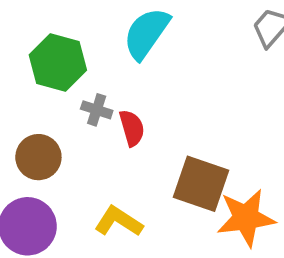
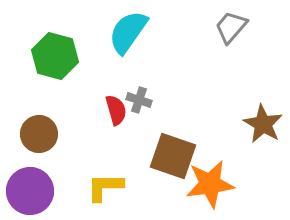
gray cross: (97, 110) -> (139, 100), moved
yellow L-shape: (119, 221) -> (105, 187), turned -33

